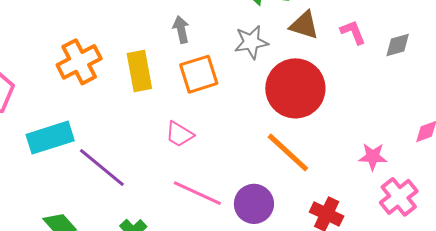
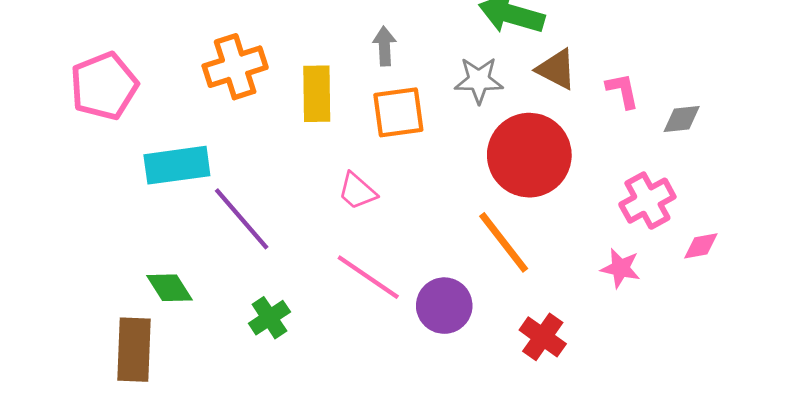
pink cross: (399, 197) -> (647, 201), moved

